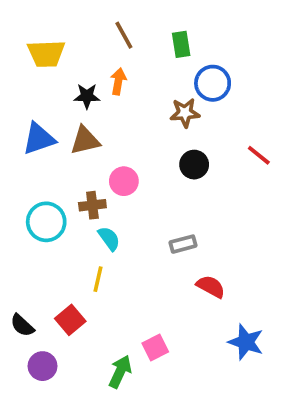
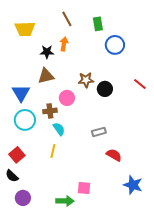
brown star: (185, 113) -> (86, 80), moved
blue triangle: (39, 139) -> (21, 93), moved, turned -42
red square: (70, 320) -> (17, 155), moved
pink square: (155, 348) -> (84, 188), turned 32
green arrow: (120, 372) -> (65, 201), turned 66

